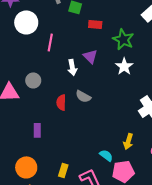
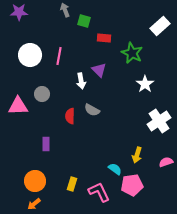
white circle: (26, 22) -> (30, 55), moved
white star: (124, 66) -> (145, 84), moved

